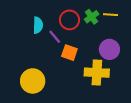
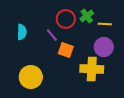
yellow line: (111, 15) -> (105, 24), moved
cyan semicircle: (38, 25) -> (22, 32), moved

